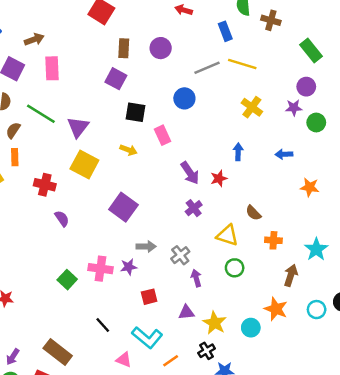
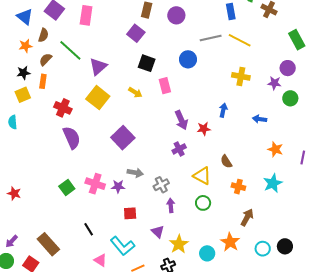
yellow cross: (252, 107) -> (241, 76), turned -36
purple semicircle: (62, 219) -> (72, 138), size x1.6
cyan star: (316, 249) -> (273, 183), moved
purple triangle: (186, 312) -> (158, 232), turned 40

